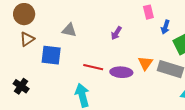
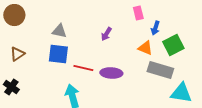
brown triangle: (27, 39) -> (17, 54), moved
blue square: (51, 55) -> (58, 54), moved
orange triangle: (145, 63) -> (145, 48), moved, turned -42

